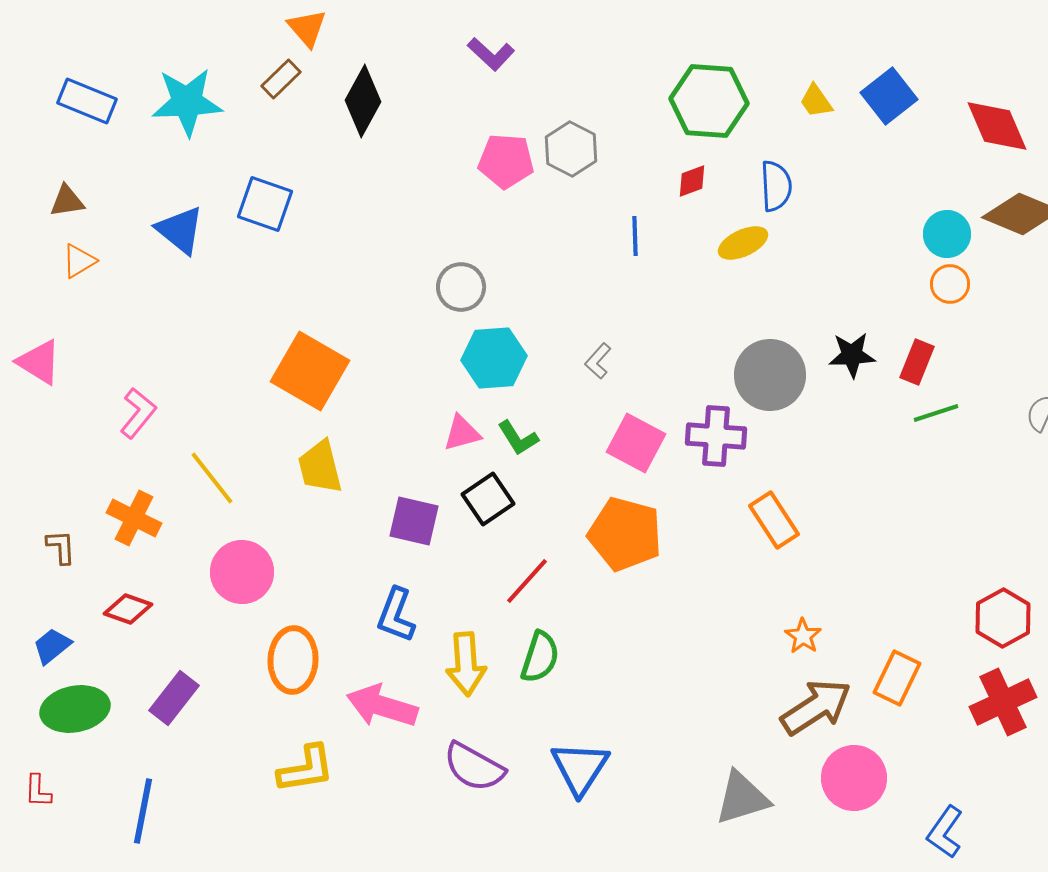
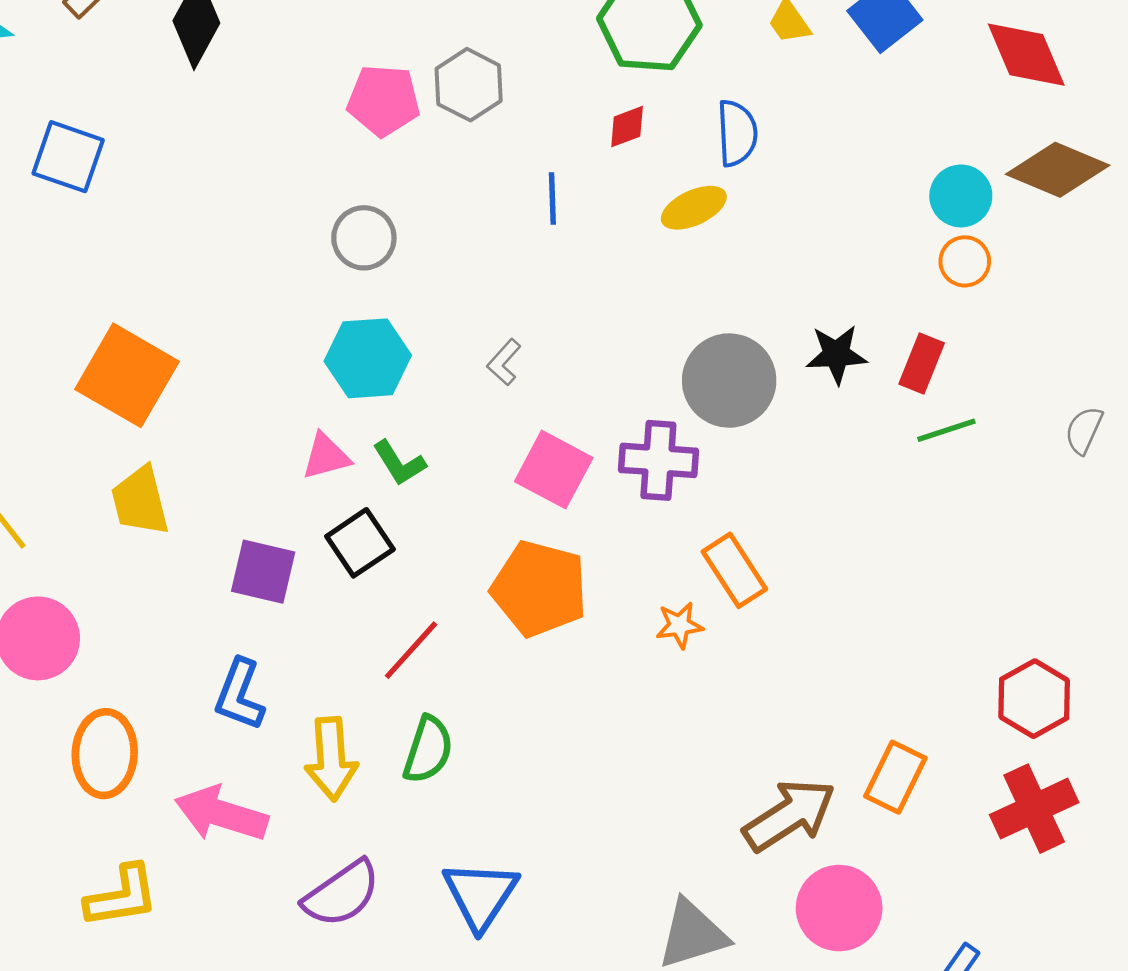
gray circle: (461, 287) -> (364, 238), moved
orange star: (803, 636) -> (679, 625), moved, turned 30
purple semicircle: (474, 767) -> (342, 894), turned -64

